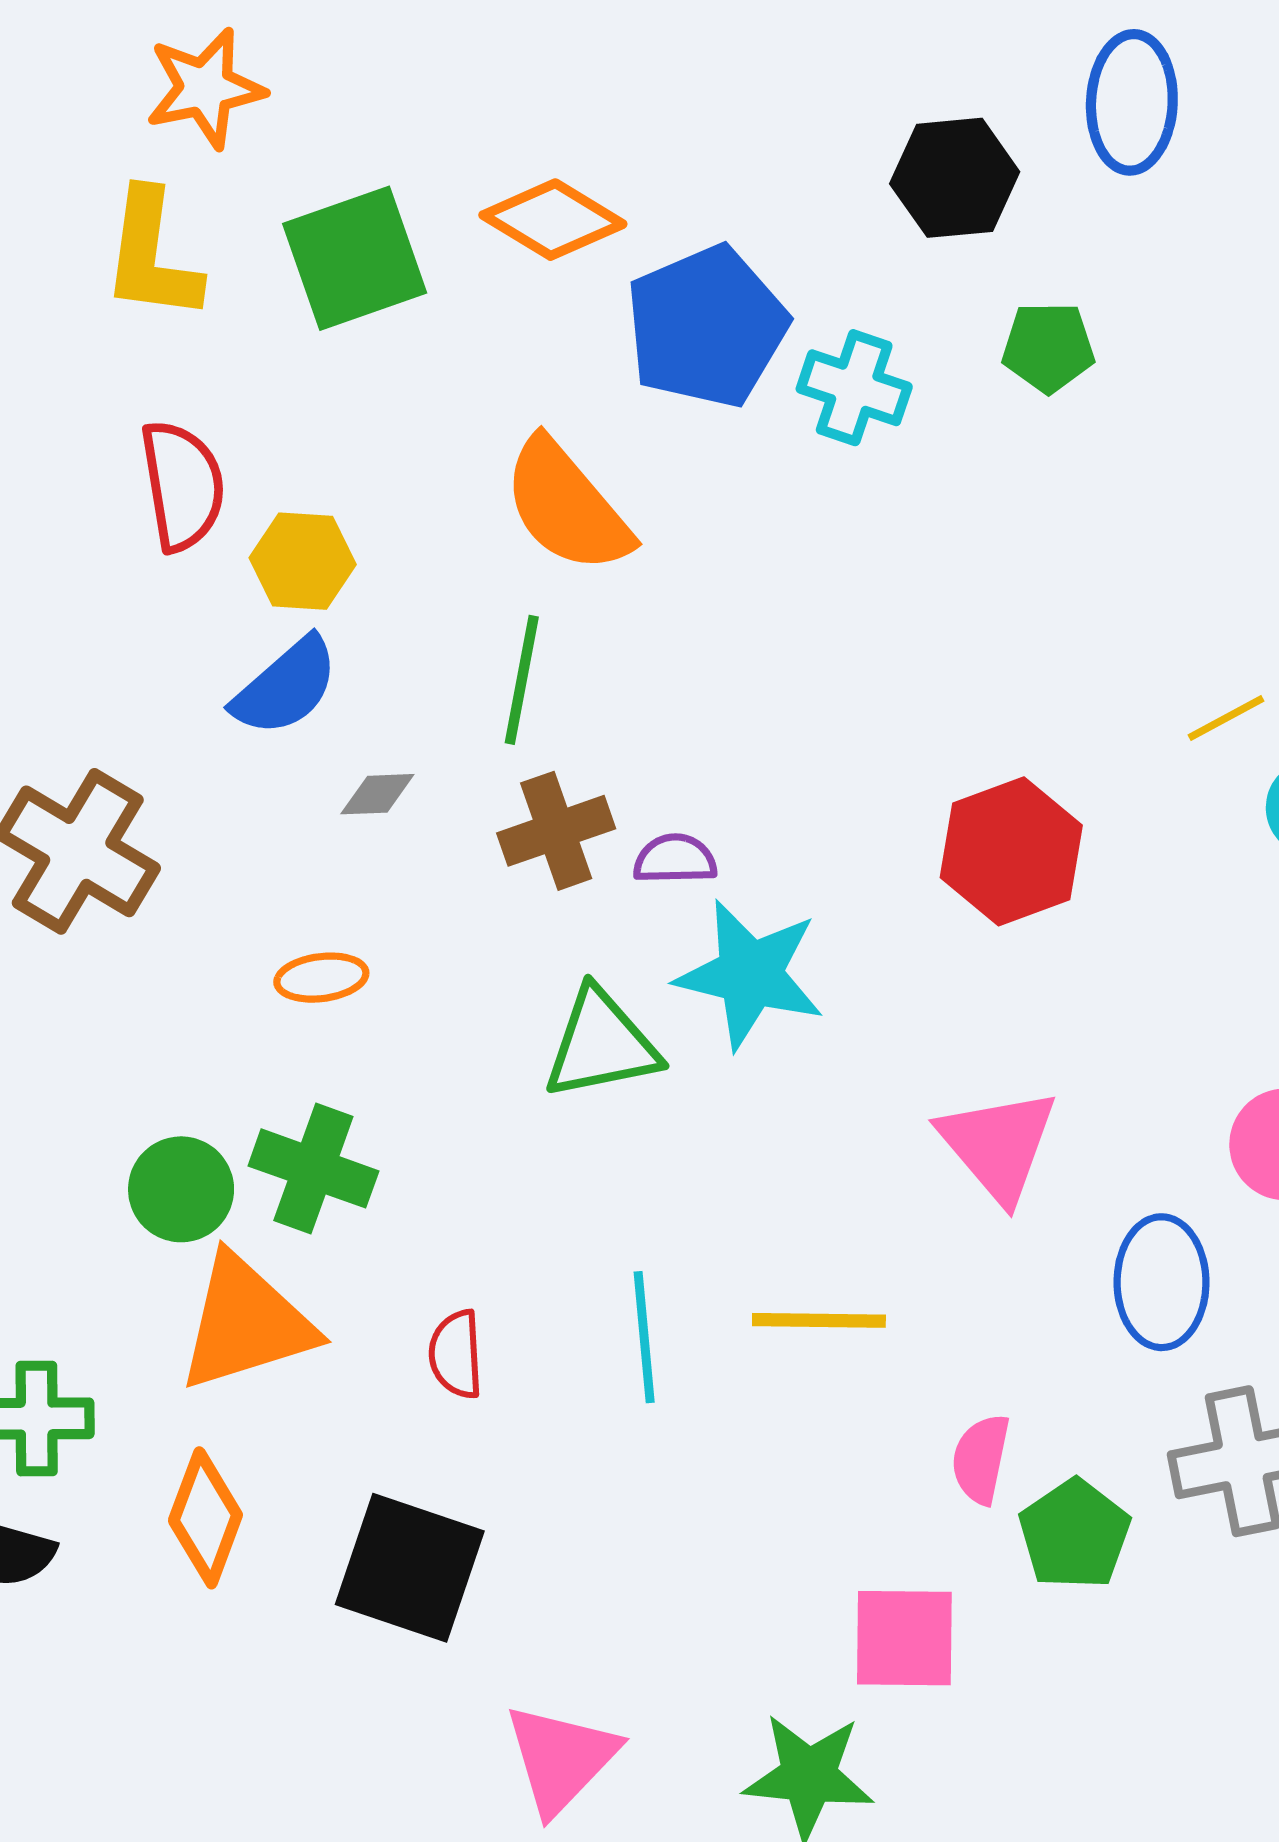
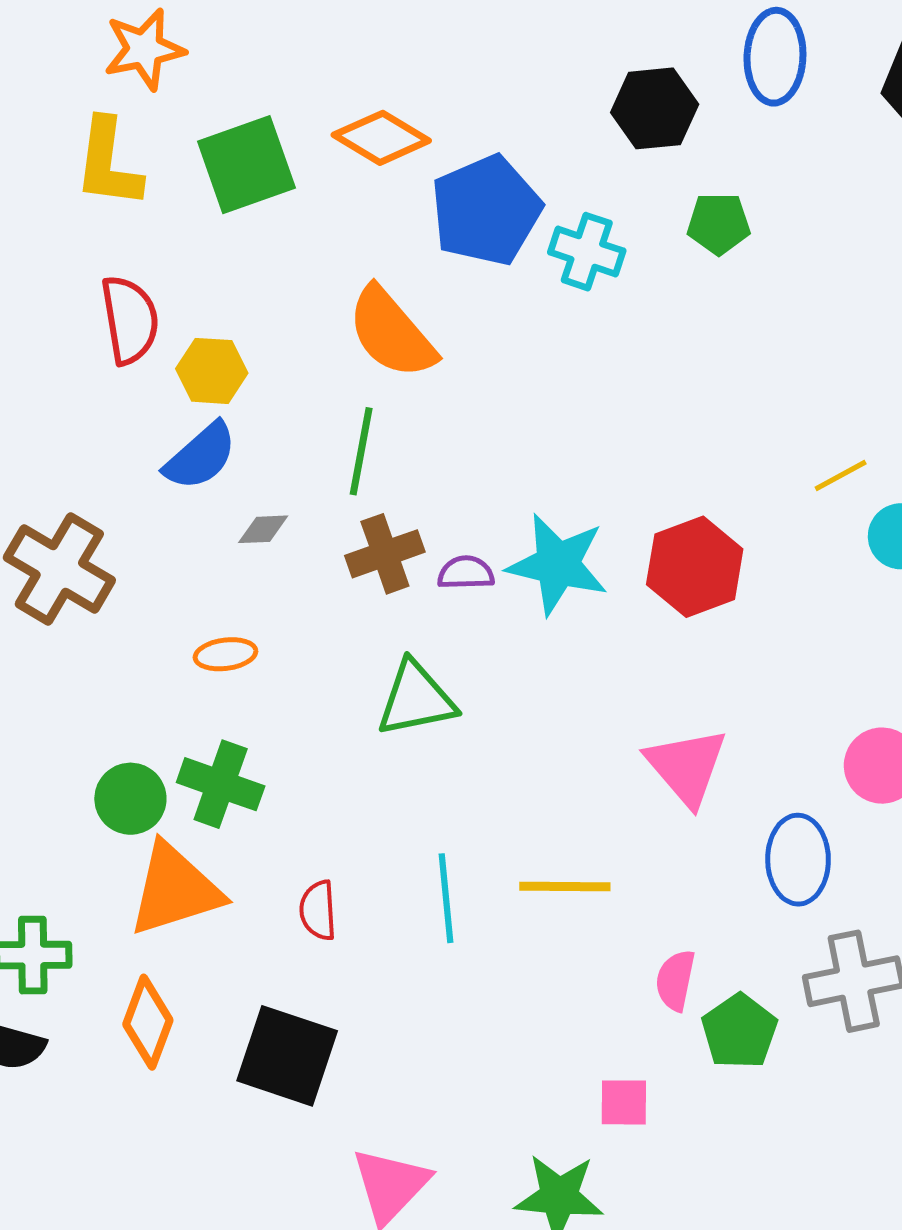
cyan star: (750, 974) -> (558, 564), moved
pink square: (904, 1638) -> (624, 1102), size x0.7

